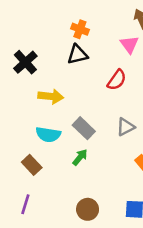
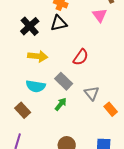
black cross: (25, 62) -> (30, 26), moved
red semicircle: (117, 80) -> (81, 57), moved
gray triangle: (126, 127) -> (92, 93), moved, turned -42

